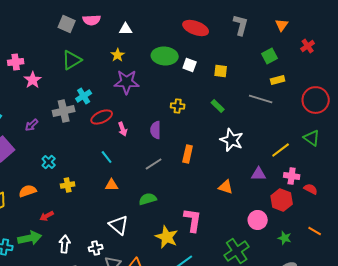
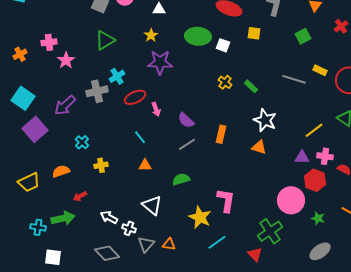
yellow square: (221, 71) -> (254, 33), moved
yellow rectangle: (278, 80) -> (320, 70), moved, turned 40
yellow cross: (178, 106) -> (225, 82), moved, turned 32
purple arrow: (32, 125) -> (65, 105), size x1.6
purple semicircle: (156, 130) -> (186, 120), moved, turned -48
purple triangle: (259, 174) -> (302, 157), moved
orange triangle: (226, 187) -> (259, 147), moved
pink circle: (258, 220) -> (291, 200), size x1.4
white arrow: (65, 244) -> (109, 217), moved, turned -66
white cross: (96, 248) -> (129, 228), turned 32

